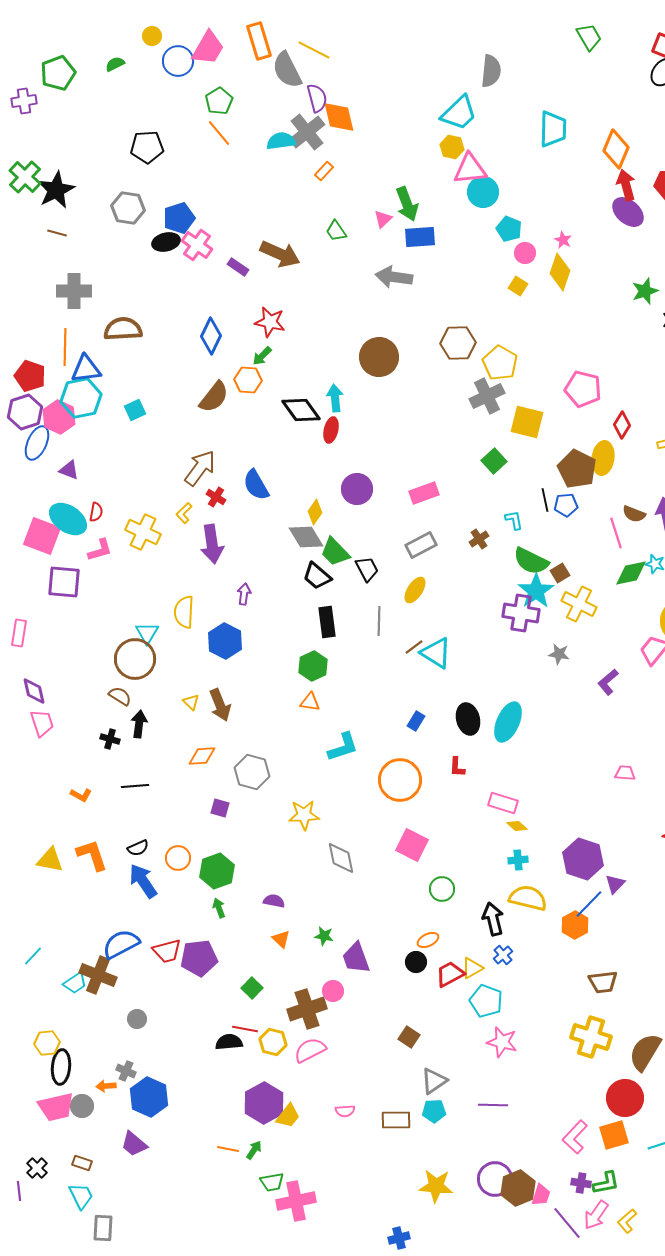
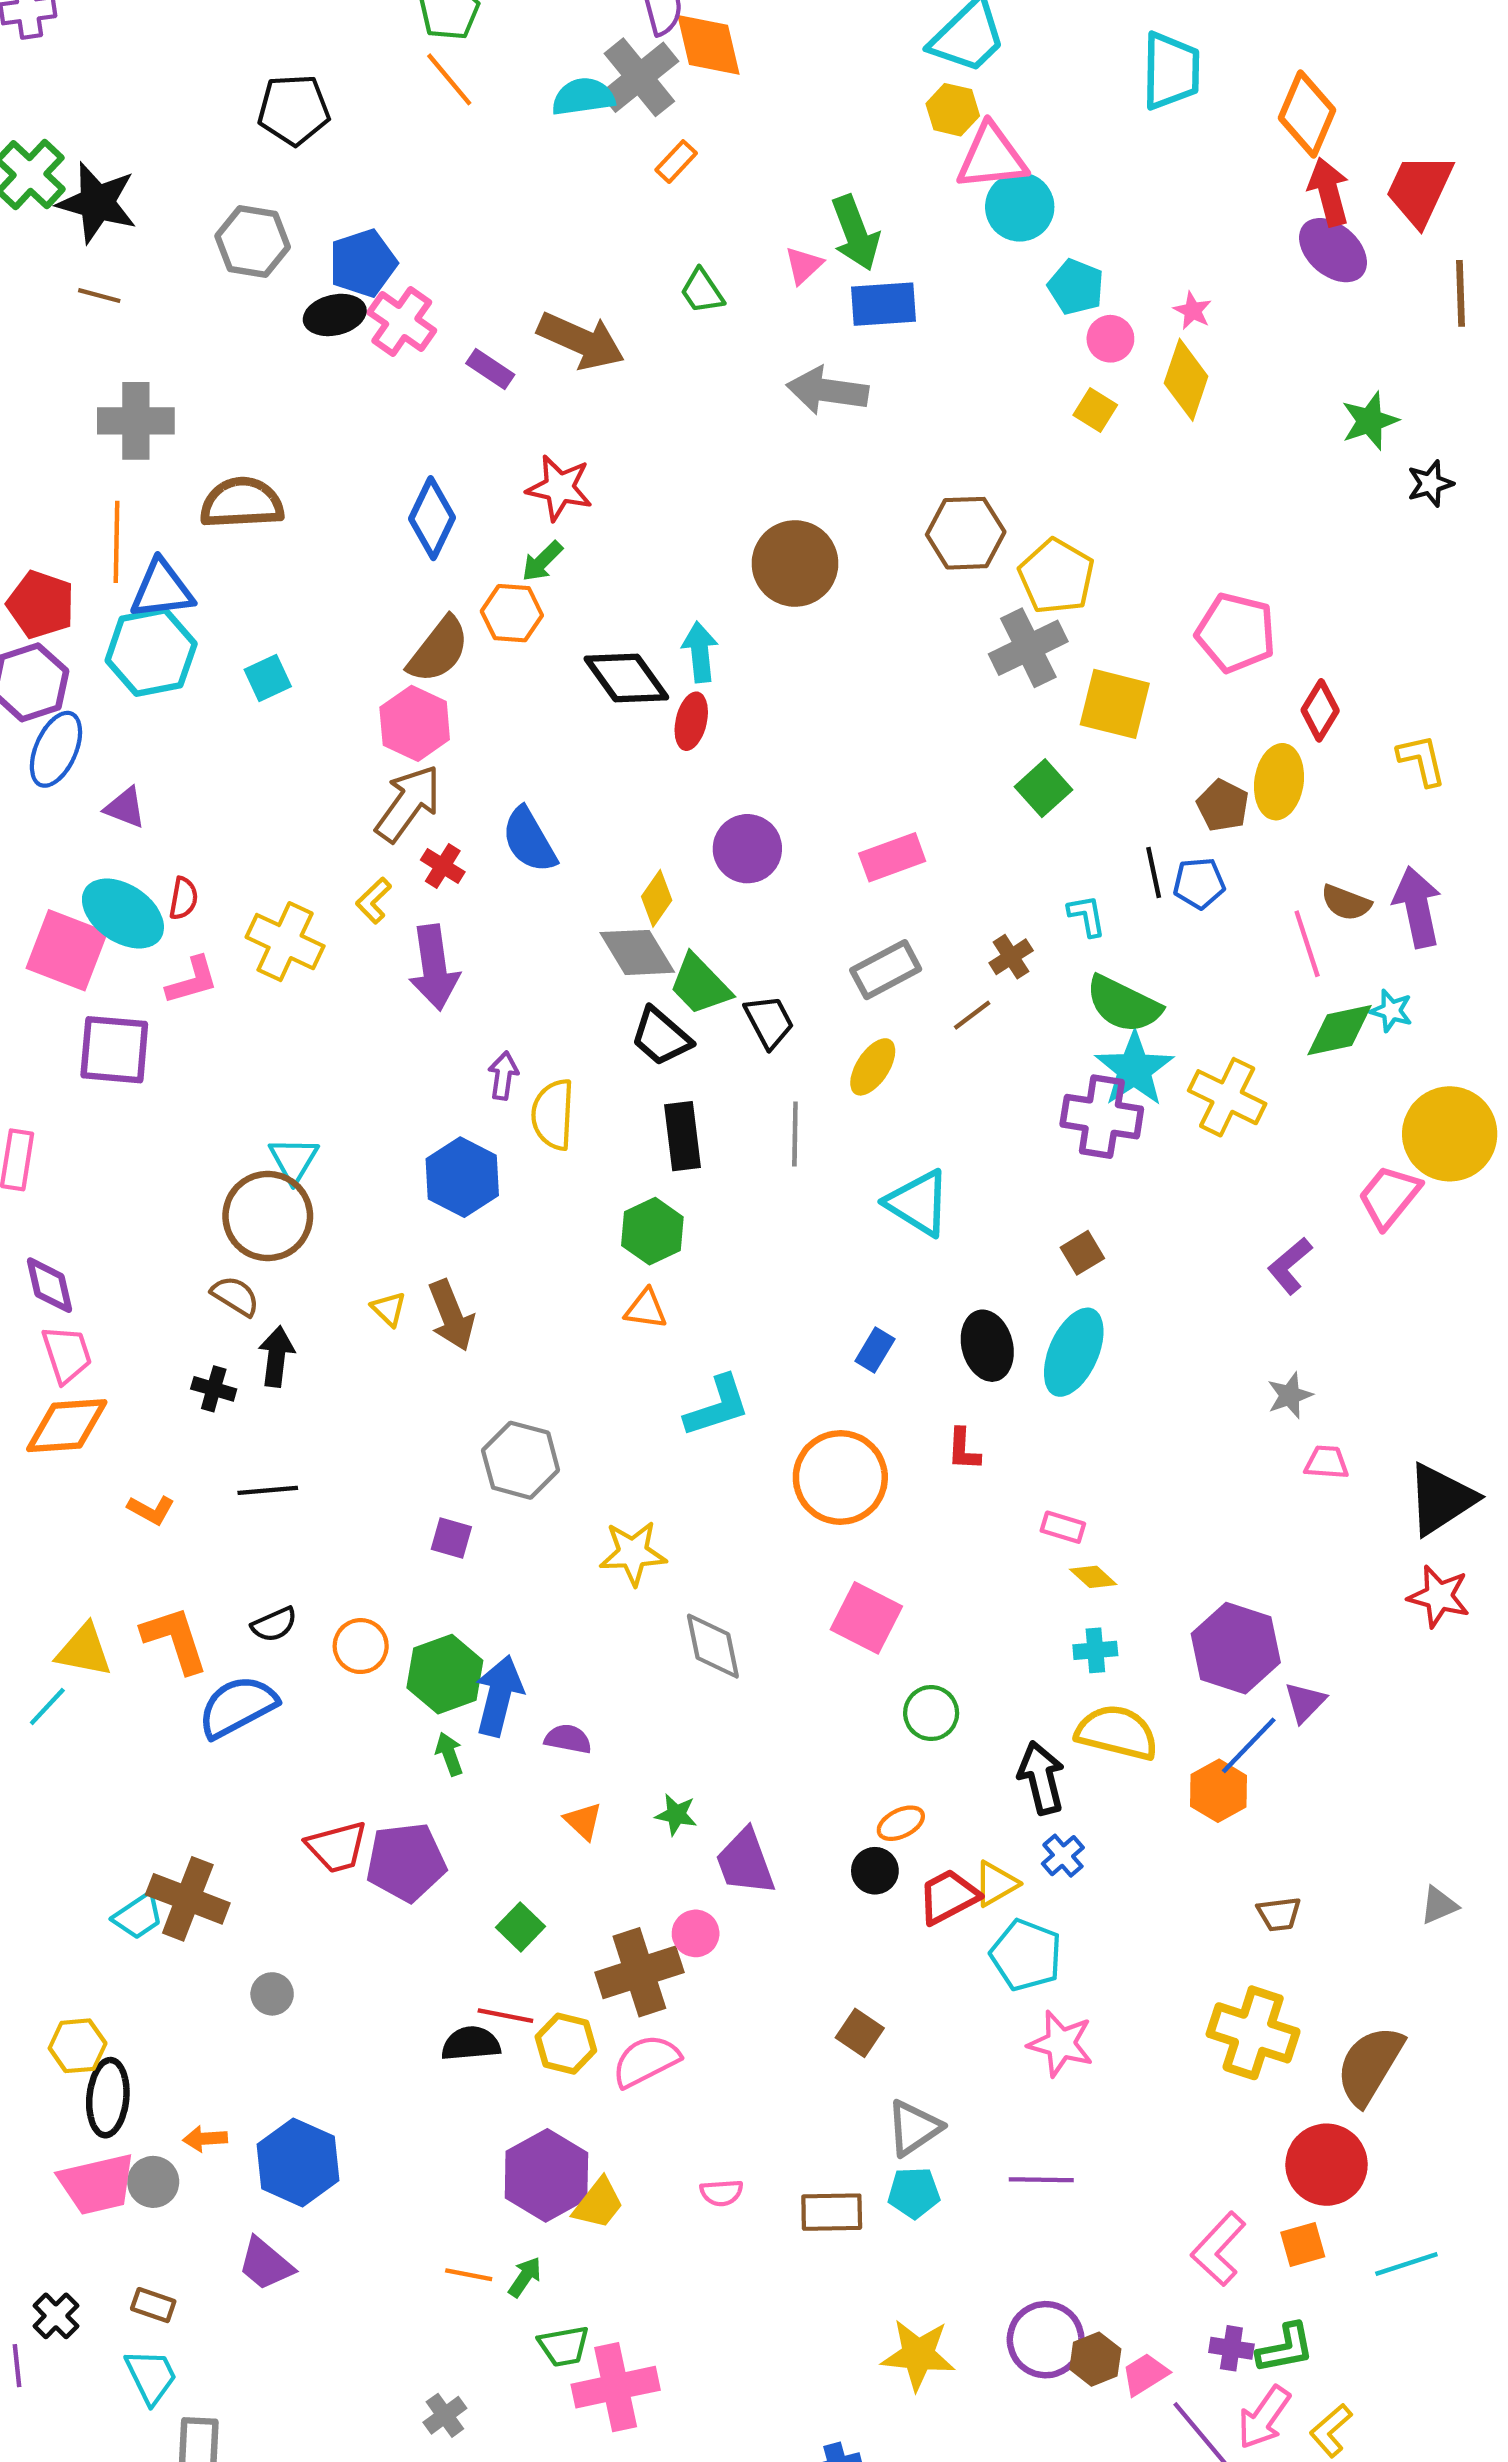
black star: (56, 190) -> (97, 203), turned -30
pink hexagon: (59, 417) -> (415, 723), moved
brown pentagon: (577, 469) -> (1223, 805), size x0.6
brown square: (560, 573) -> (1082, 1253), moved
yellow semicircle: (184, 612) -> (553, 1114), moved
brown line: (414, 647) -> (972, 1015), moved
gray star: (559, 654) -> (1290, 1395), moved, turned -30
orange diamond: (202, 756) -> (67, 1426), moved, size x1.4
pink rectangle: (503, 803) -> (1063, 1527), size x0.7
blue arrow: (143, 881) -> (499, 1696), moved, turned 48
blue semicircle: (121, 944) -> (237, 1707), moved
cyan line: (33, 956) -> (47, 1707), moved
brown trapezoid: (603, 982) -> (1279, 1914), size x0.7
gray cross: (126, 1071) -> (445, 2415), moved, turned 30
orange square: (614, 1135) -> (1303, 2245), size x0.7
brown hexagon: (518, 1188) -> (1095, 2359), size x0.7
pink trapezoid: (541, 1195) -> (1145, 2374), turned -140

